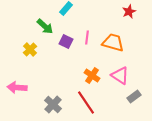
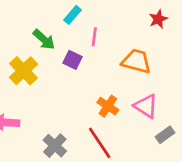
pink line: (87, 38) -> (94, 37), moved
yellow cross: (30, 50) -> (24, 71), size x1.5

